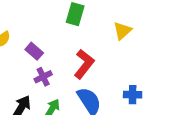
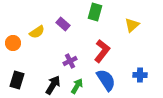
purple rectangle: (34, 51) -> (63, 24), moved

